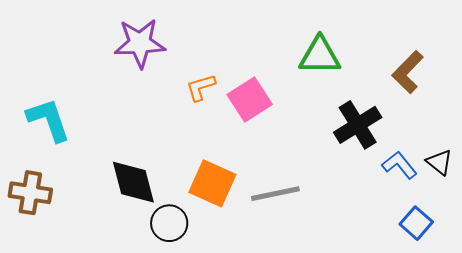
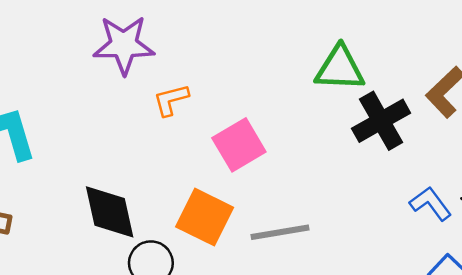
orange L-shape: (201, 87) -> (171, 100), moved
pink square: (250, 99) -> (239, 145), moved
black cross: (358, 125) -> (381, 121), moved

